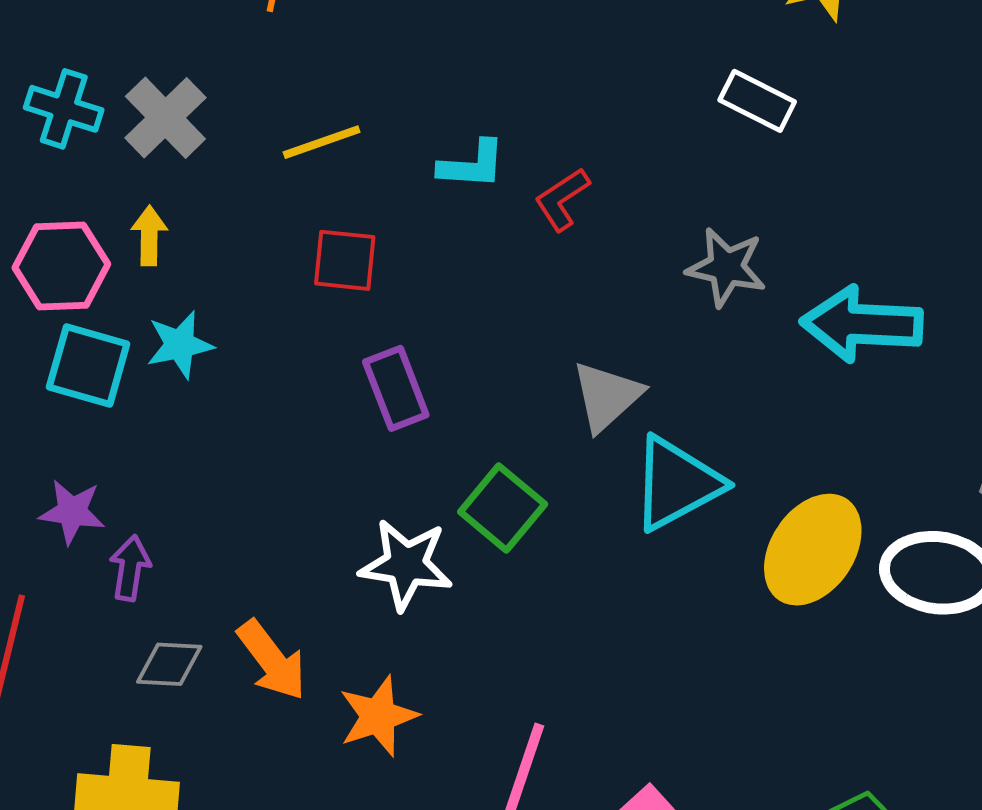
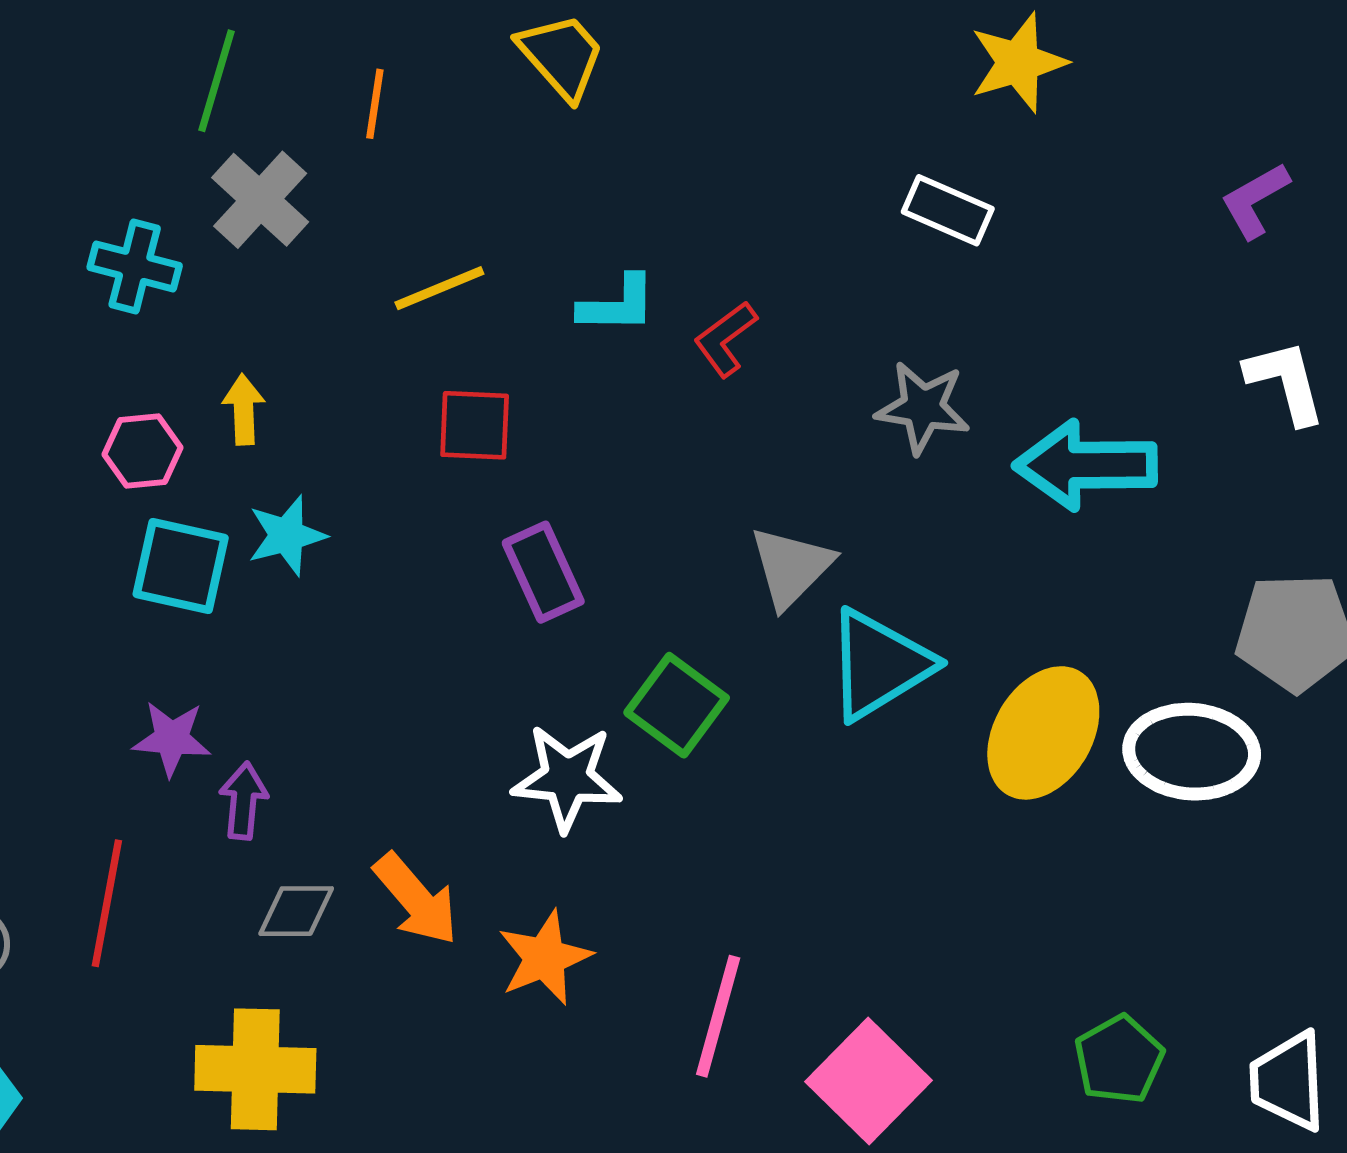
gray cross: (165, 118) -> (260, 200), moved
pink hexagon: (61, 266) -> (143, 451), size x0.7

